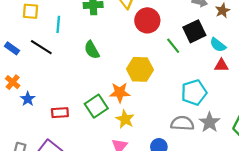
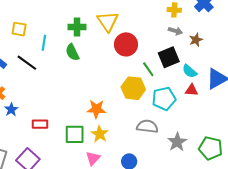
green semicircle: (92, 50) -> (72, 52), moved
yellow hexagon: (140, 69) -> (133, 88), moved
cyan pentagon: (194, 92) -> (164, 99), moved
green square: (96, 106) -> (75, 134), moved, turned 30
gray semicircle: (182, 123) -> (147, 126), moved

